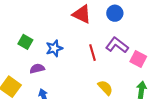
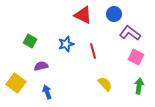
purple L-shape: (117, 45) -> (130, 33), moved
blue star: (54, 48) -> (66, 44), moved

